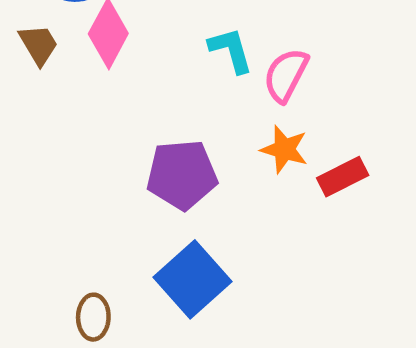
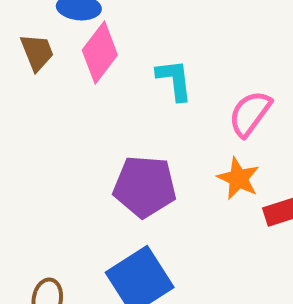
cyan L-shape: (231, 50) -> (174, 80), moved

